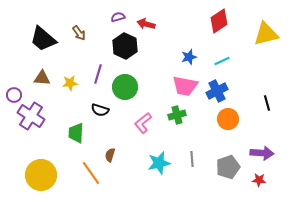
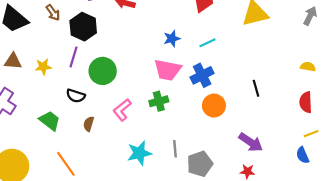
black hexagon: (125, 46) -> (83, 27), moved
green trapezoid: (76, 133) -> (50, 121), turned 125
purple arrow: (262, 153) -> (251, 142), turned 30
brown semicircle: (110, 155) -> (89, 124), moved
gray pentagon: (228, 167) -> (200, 164), moved

